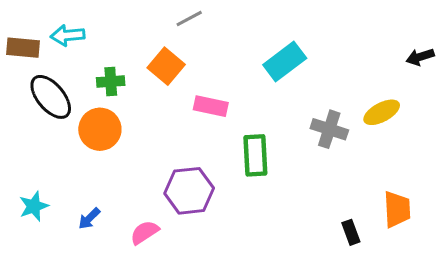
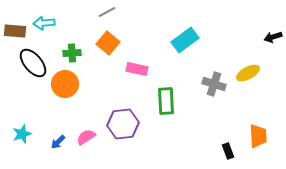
gray line: (189, 18) -> (107, 12), moved
pink semicircle: (145, 232) -> (86, 137), moved

